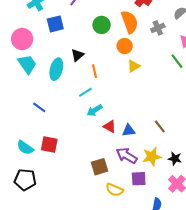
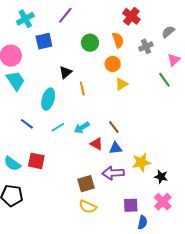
orange semicircle: (130, 22) -> (118, 40), size x0.7
cyan ellipse: (56, 69) -> (48, 99), moved
cyan line: (85, 92) -> (58, 127), moved
brown line: (160, 126) -> (114, 127), moved
purple arrow: (127, 156) -> (113, 173), turned -35
yellow star: (152, 157) -> (141, 162), moved
purple square: (139, 179) -> (131, 205), moved
yellow semicircle: (115, 190) -> (88, 207), moved

